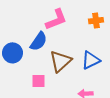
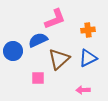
orange cross: (96, 21) -> (88, 30), moved
blue semicircle: (39, 41) -> (38, 40), turned -150

